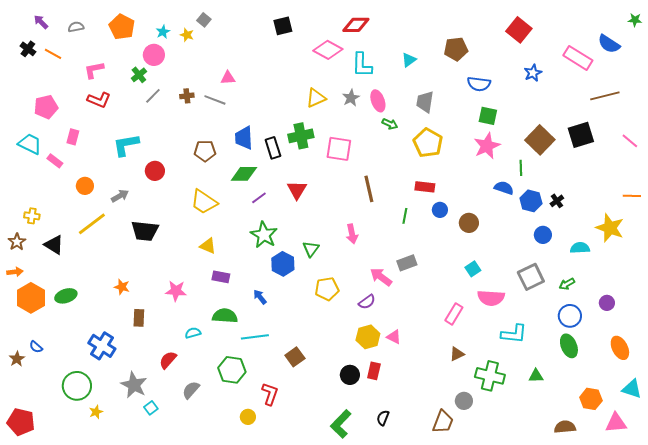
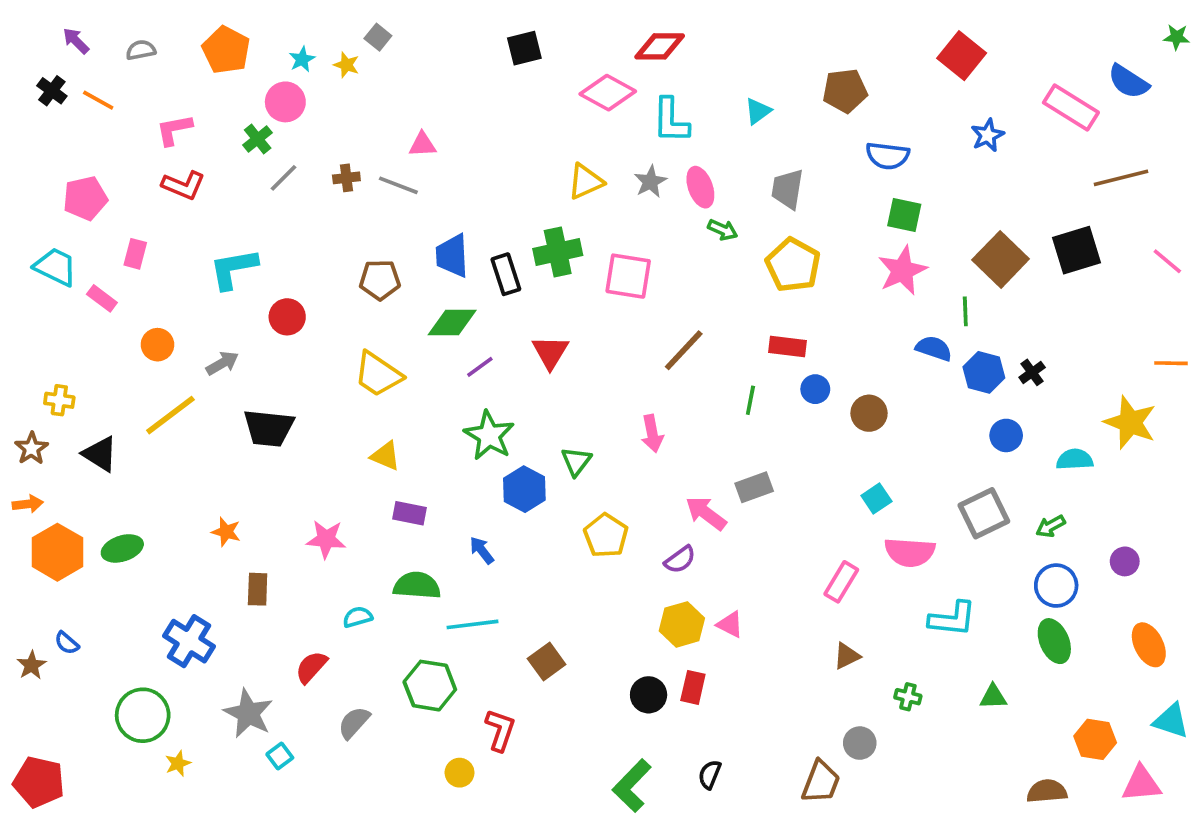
brown line: (369, 189) -> (684, 350), turned 56
yellow pentagon: (327, 289) -> (606, 535), turned -30
green cross: (490, 376) -> (908, 697), size x0.5

